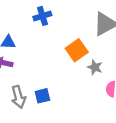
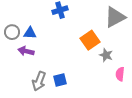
gray arrow: (18, 97) -> (39, 81), turned 36

